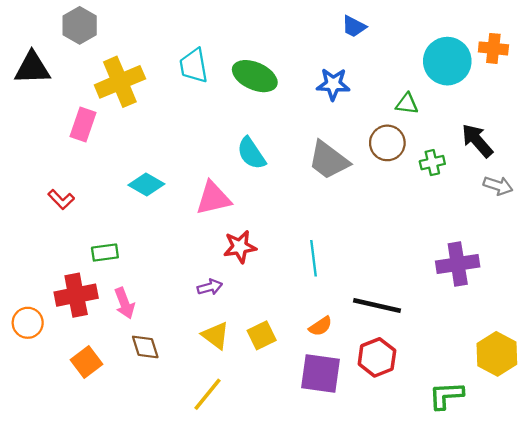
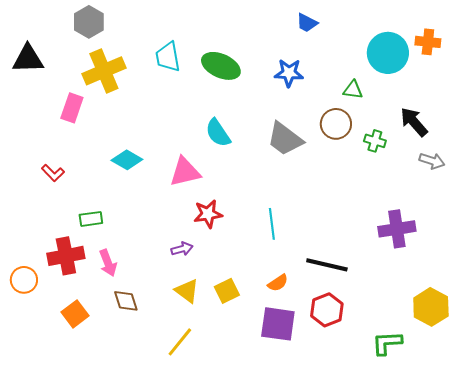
gray hexagon: (80, 25) -> (89, 22), moved
green cross: (432, 163) -> (375, 141), turned 30

